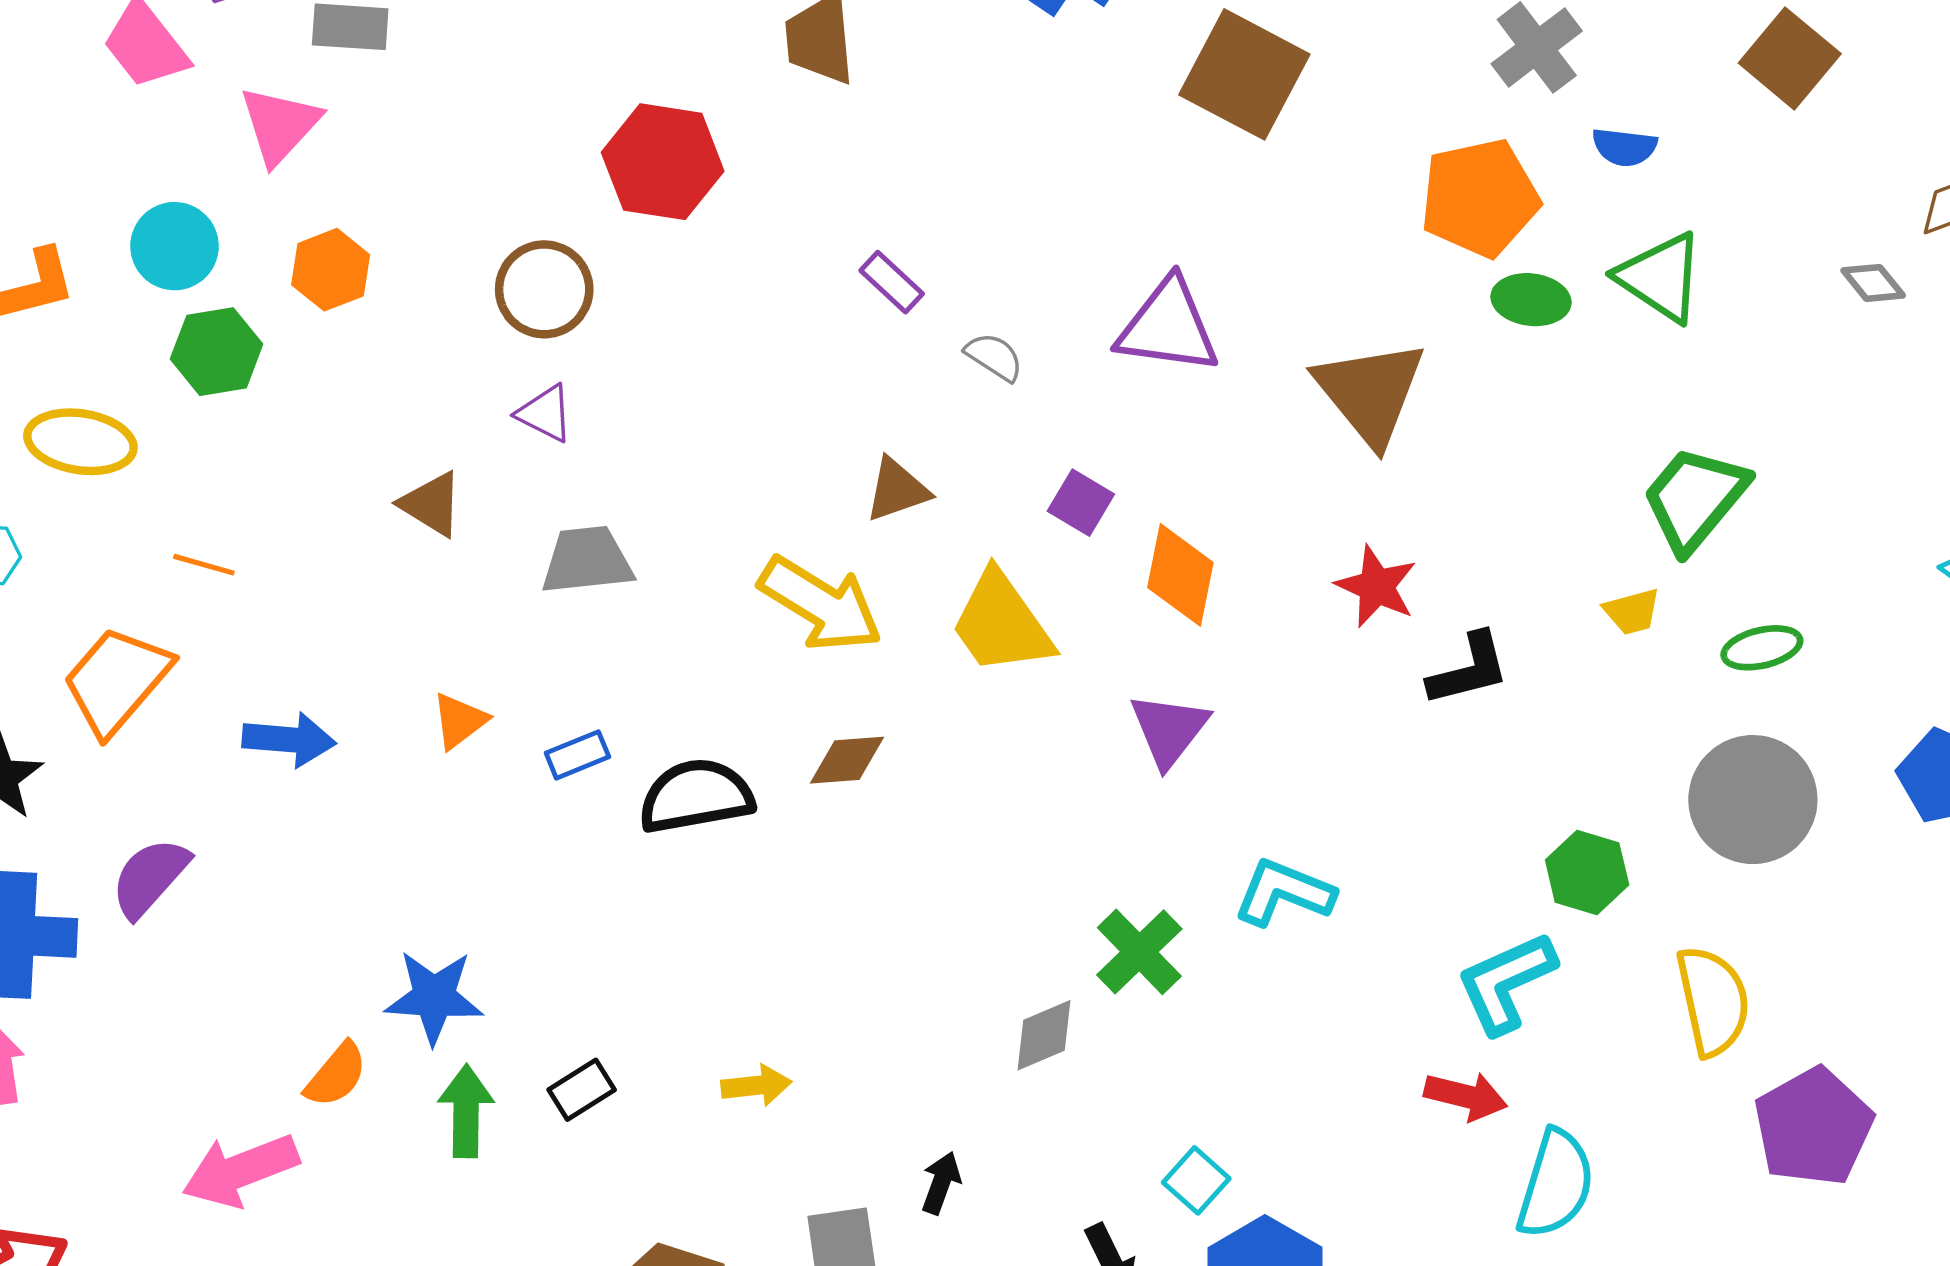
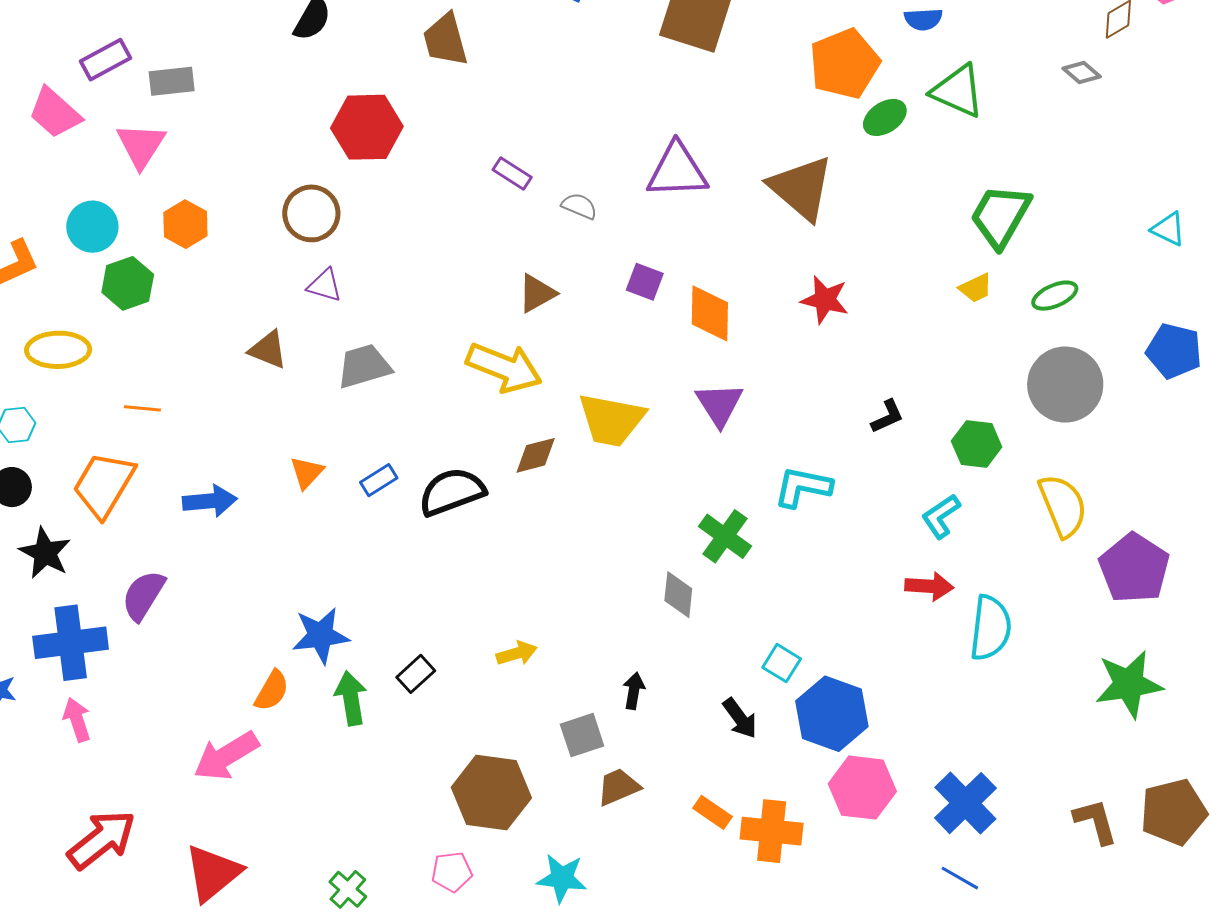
green ellipse: (1531, 300) -> (885, 117), turned -30
yellow trapezoid: (1001, 623) -> (611, 420), moved, turned -34
black L-shape: (1469, 670) -> (887, 416), moved, size x0.7
cyan L-shape: (1506, 982) -> (941, 516), size x0.7
gray diamond: (1044, 1035) -> (678, 595), turned -51

